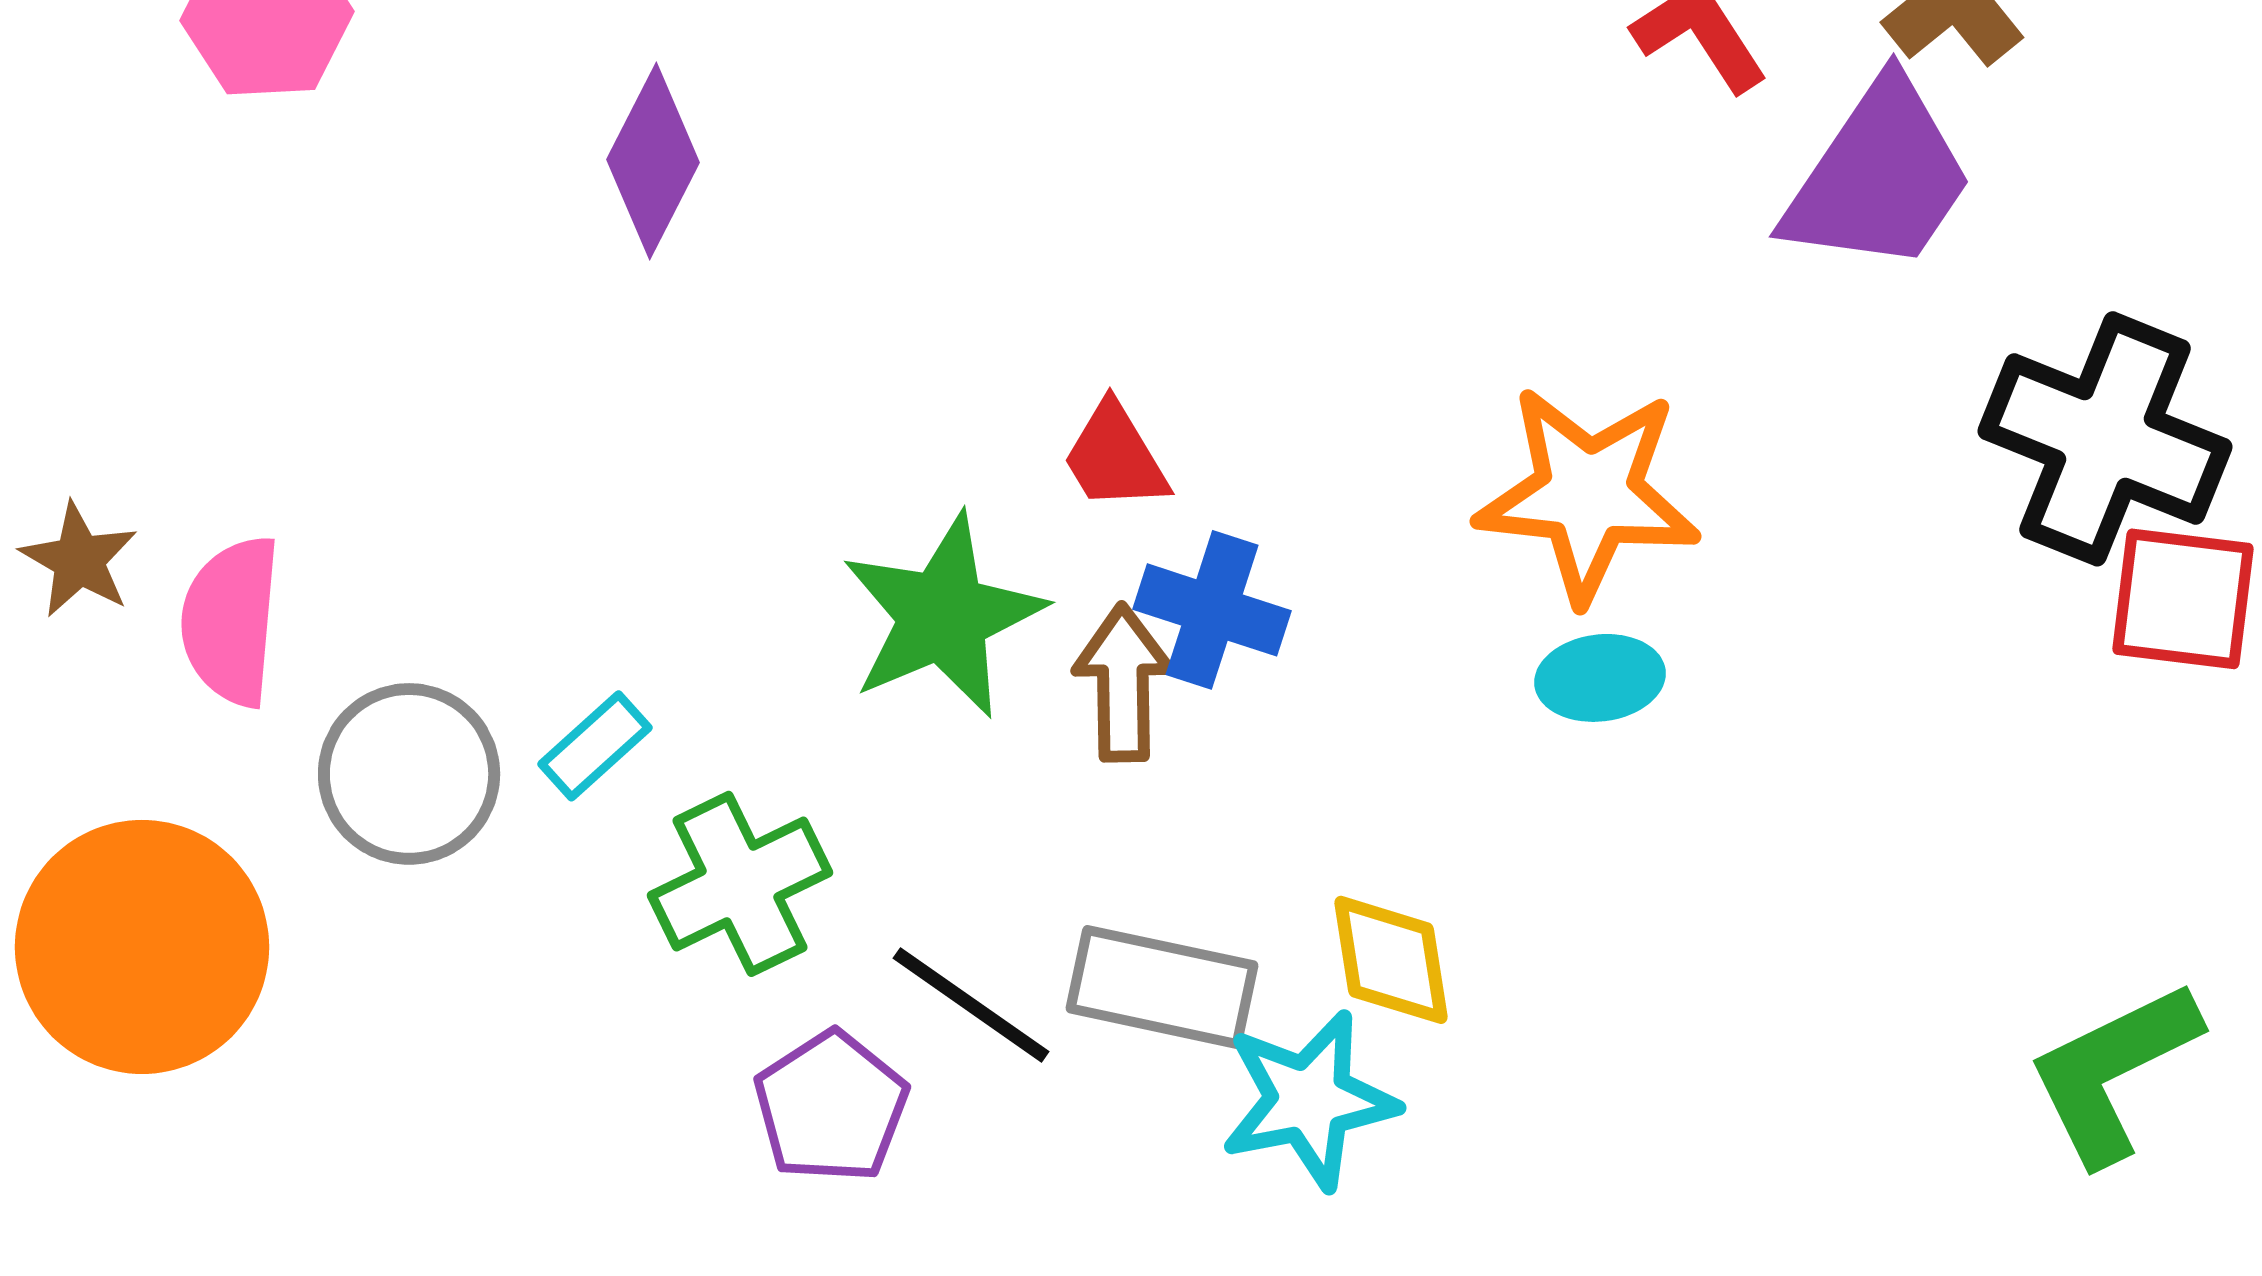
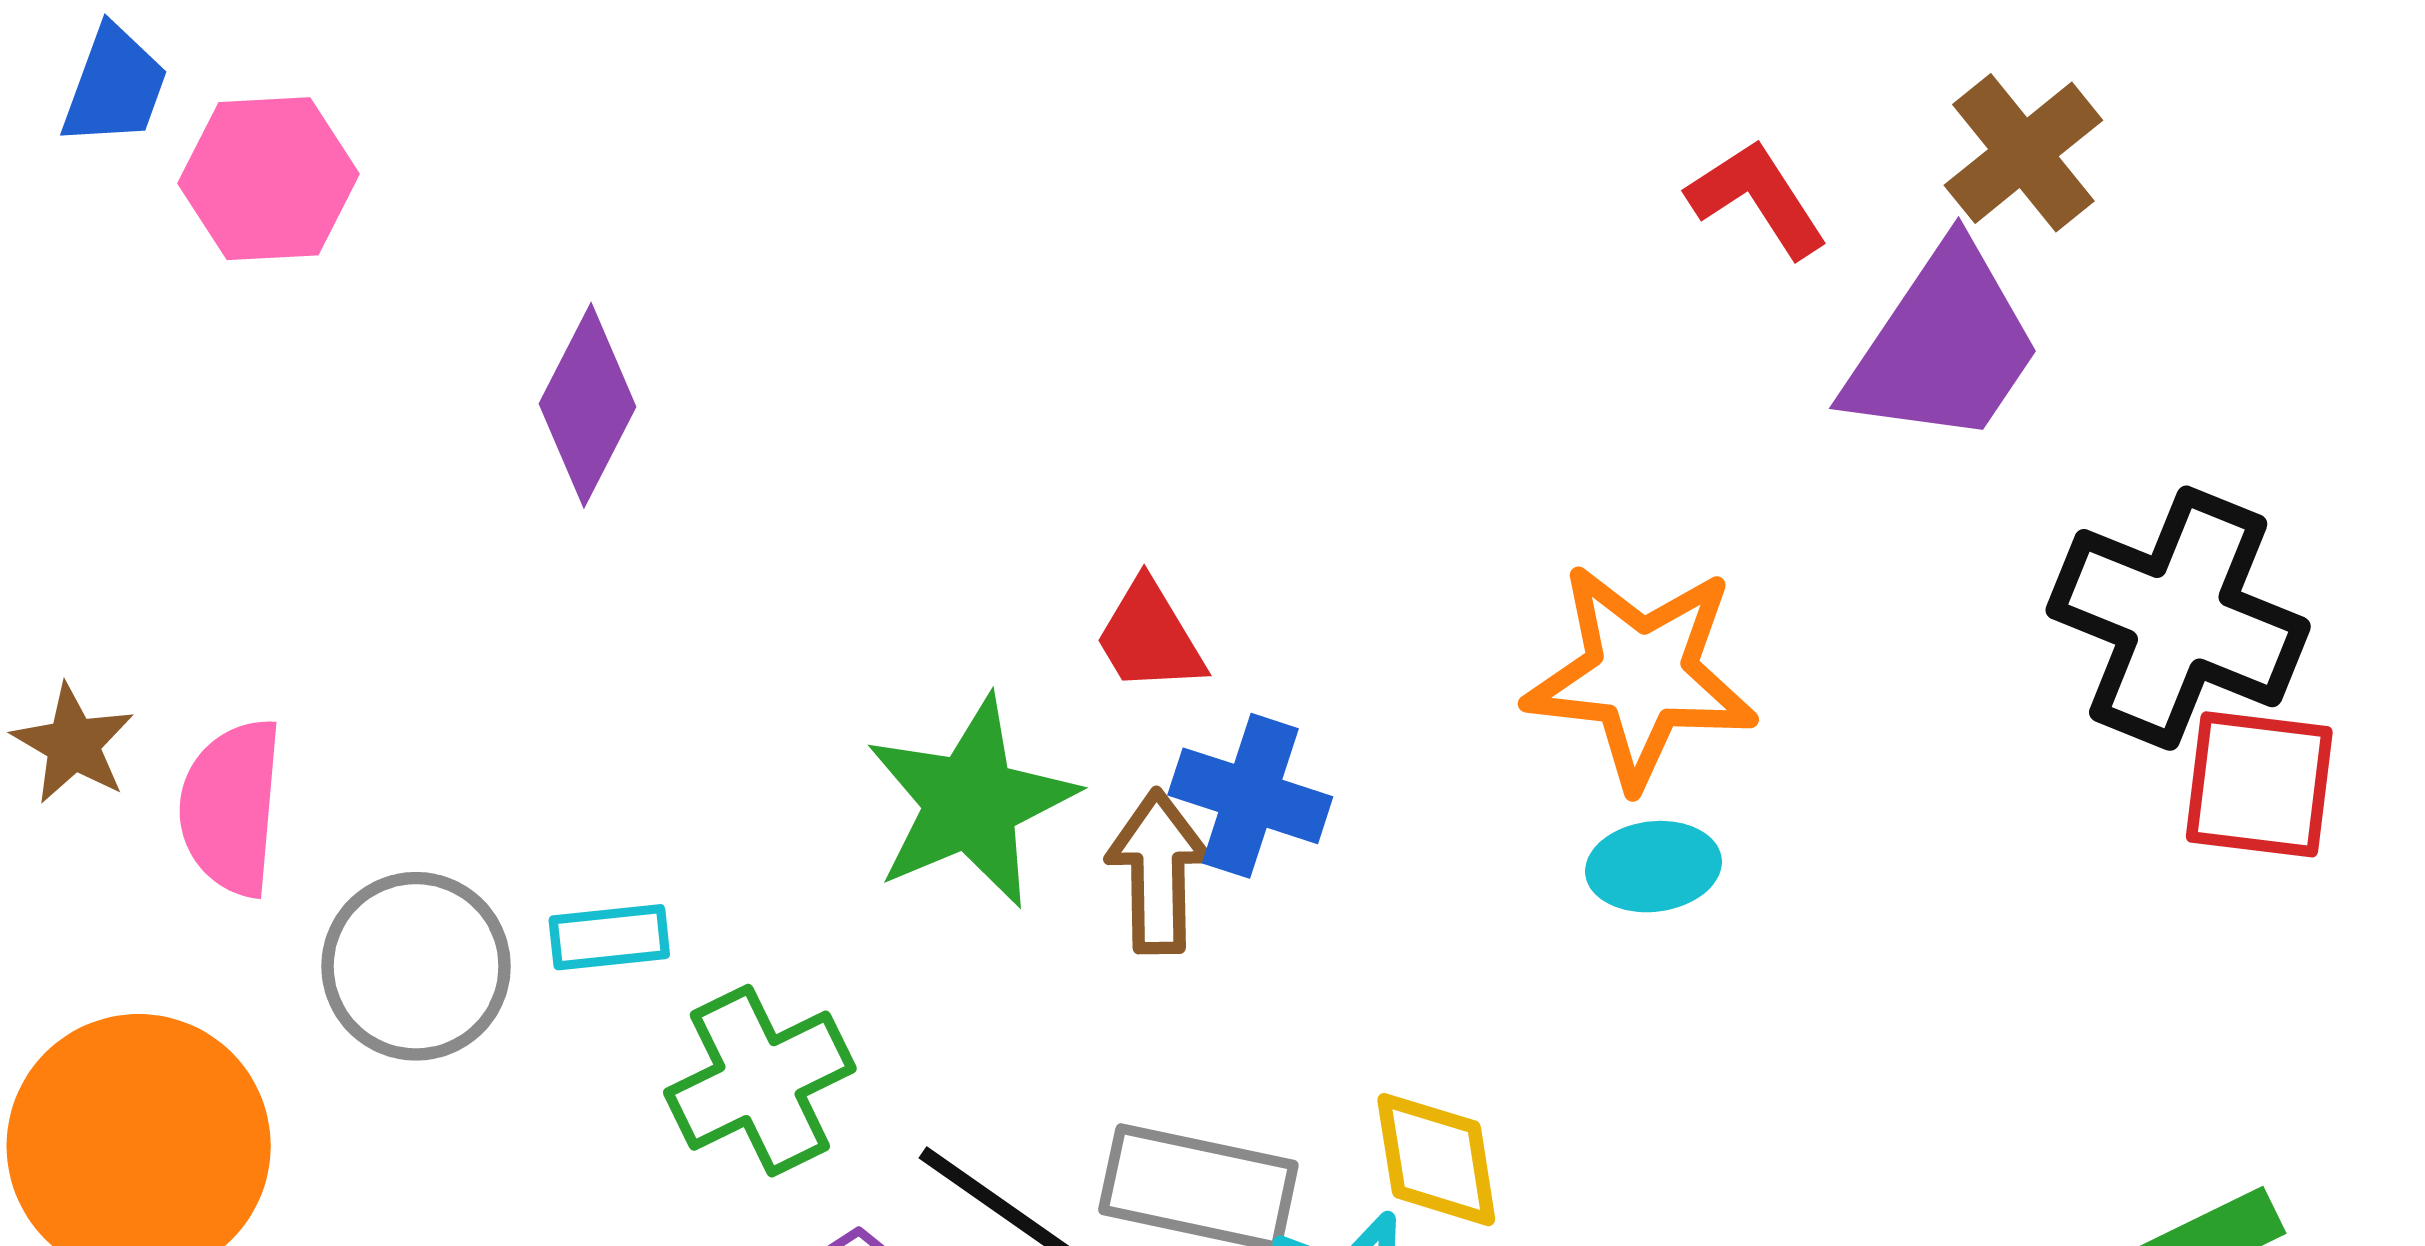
purple diamond: (653, 161) -> (587, 405), moved
cyan rectangle: (595, 746) -> (609, 937), turned 36

